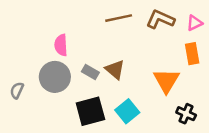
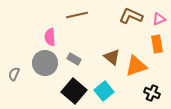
brown line: (119, 18) -> (77, 15), moved
brown triangle: (115, 70) -> (112, 57), moved
orange triangle: (166, 81) -> (136, 66), turned 40
black square: (90, 111) -> (74, 91), turned -35

